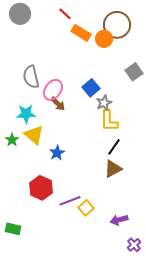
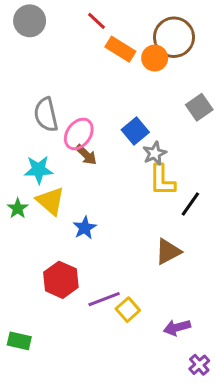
black line: (114, 147) -> (190, 204), moved

